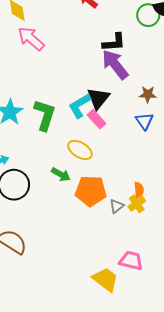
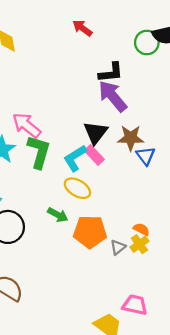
pink arrow: (31, 39) -> (27, 125), moved
brown star: (148, 94) -> (131, 138), moved, size x1.4
cyan L-shape: (80, 106) -> (75, 158), moved
orange semicircle: (139, 190) -> (141, 229), turned -56

